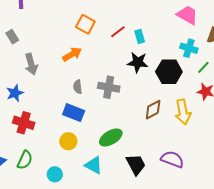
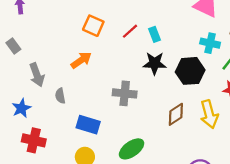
gray semicircle: (78, 87) -> (60, 96), moved

